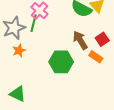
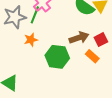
brown arrow: (80, 40) -> (79, 38), turned 96
orange star: (19, 51) -> (31, 40), moved

